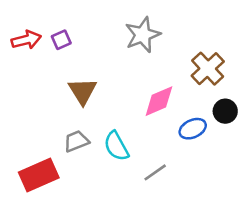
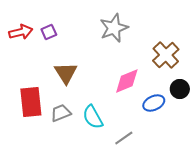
red rectangle: (39, 175) -> (31, 102), moved, turned -72

